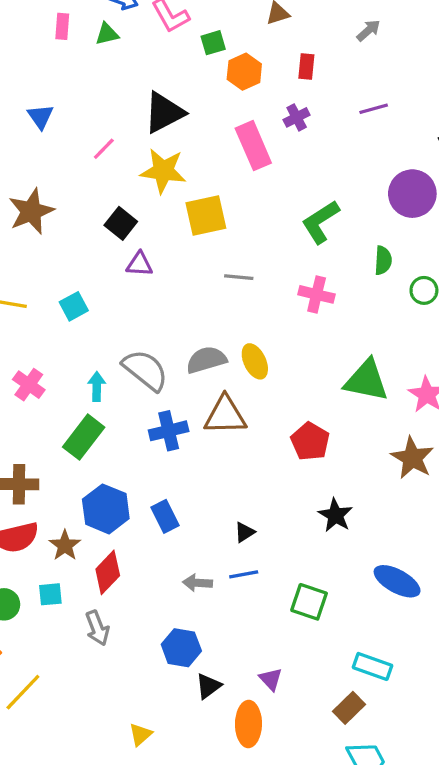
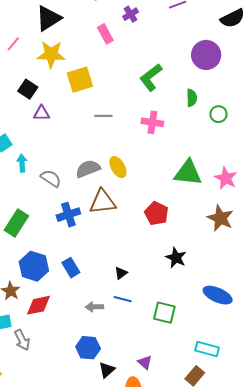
pink rectangle: (253, 146) -> (105, 34), size x0.7
gray semicircle: (145, 370) -> (51, 178), size x0.7
cyan arrow: (97, 386) -> (22, 163), moved
red diamond: (108, 572) -> (38, 305), turned 40
blue line: (244, 574) -> (123, 299), turned 30
gray arrow: (97, 628) -> (22, 340), moved

